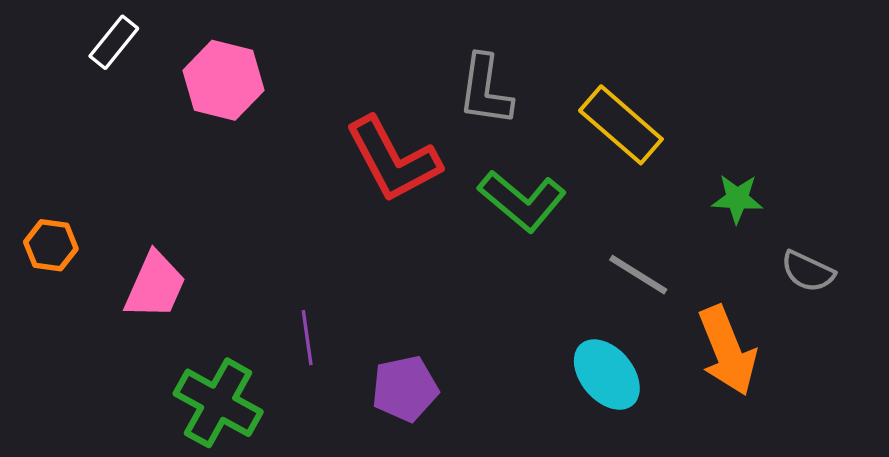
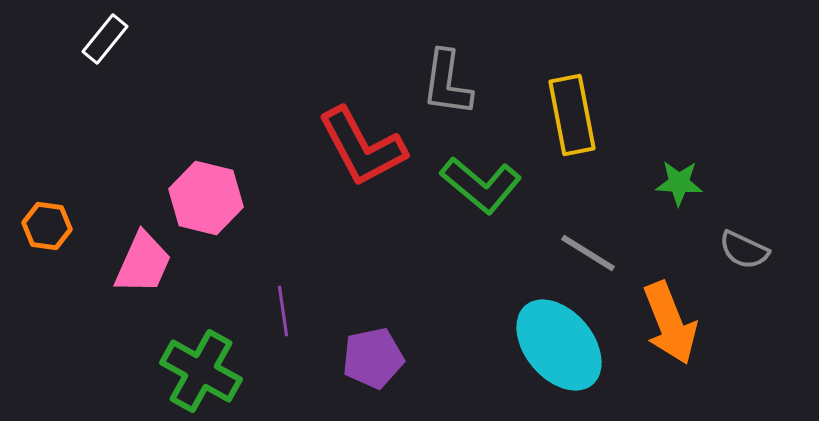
pink hexagon: (224, 80) -> (206, 198), moved
yellow rectangle: (621, 125) -> (572, 115), turned 38
cyan ellipse: (607, 375) -> (559, 345), size x1.4

